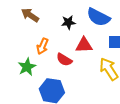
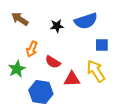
blue semicircle: (98, 17) -> (86, 21), turned -45
red triangle: (84, 45) -> (72, 79), moved

